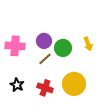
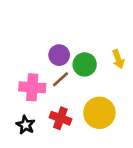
pink cross: (15, 46) -> (32, 87), moved
black star: (17, 85) -> (26, 125), moved

